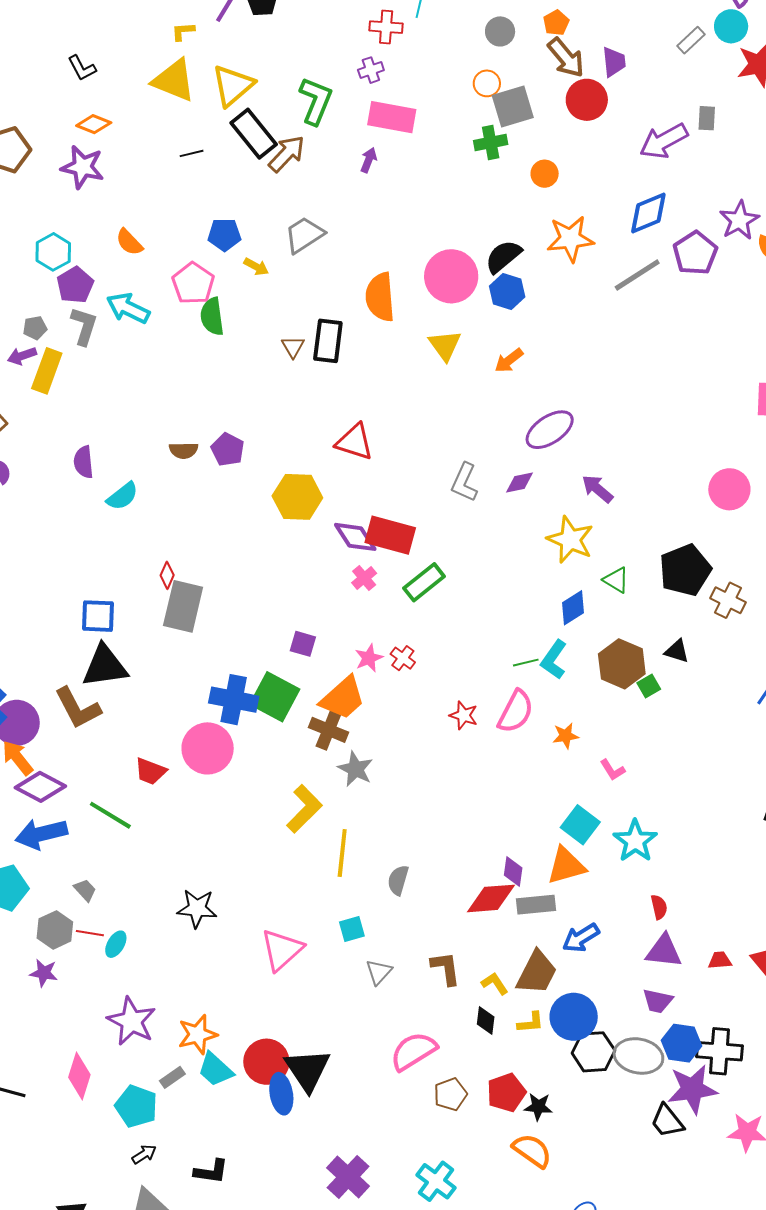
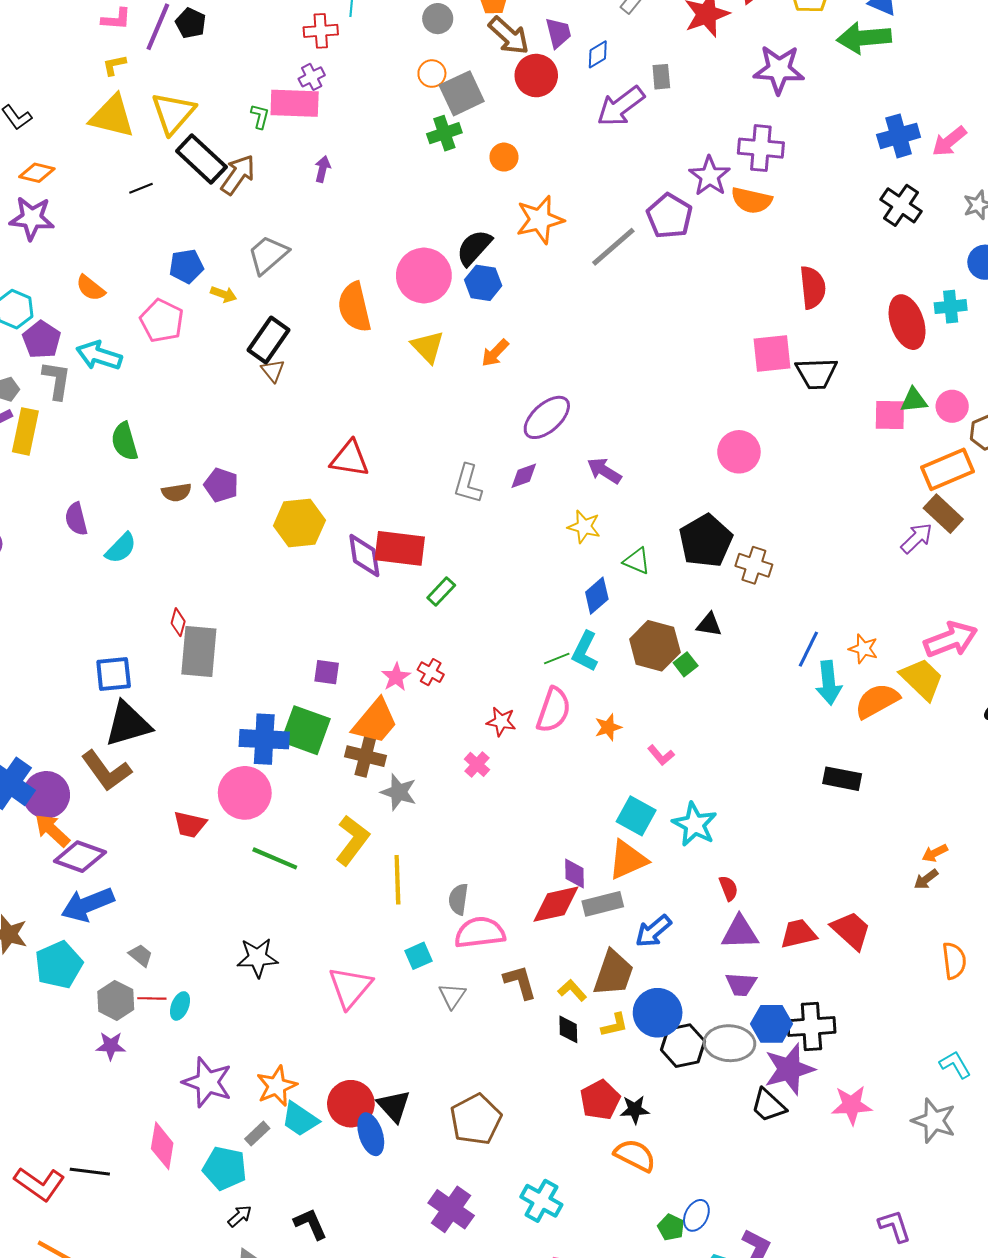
green L-shape: (316, 101) -> (260, 116), size x0.5
pink rectangle: (392, 117) -> (295, 103), moved
blue diamond: (648, 213) -> (598, 54), moved, size x0.6
green semicircle: (212, 316) -> (125, 441), moved
black rectangle: (328, 341) -> (269, 340), moved, turned 36
purple diamond: (355, 537) -> (364, 555), turned 33
yellow star: (570, 540) -> (584, 527), size x0.7
pink cross: (364, 578) -> (477, 764), moved
green rectangle: (424, 582) -> (441, 592), size x0.7
green line: (110, 815) -> (275, 858), moved
red trapezoid: (720, 960) -> (798, 934), size x1.5
pink semicircle: (413, 1051) -> (480, 933), moved, turned 33
black triangle: (307, 1070) -> (394, 1106), size x0.7
brown pentagon: (450, 1094) -> (476, 1119), moved, size x1.5
black L-shape: (211, 1171) -> (311, 1224), turned -114

